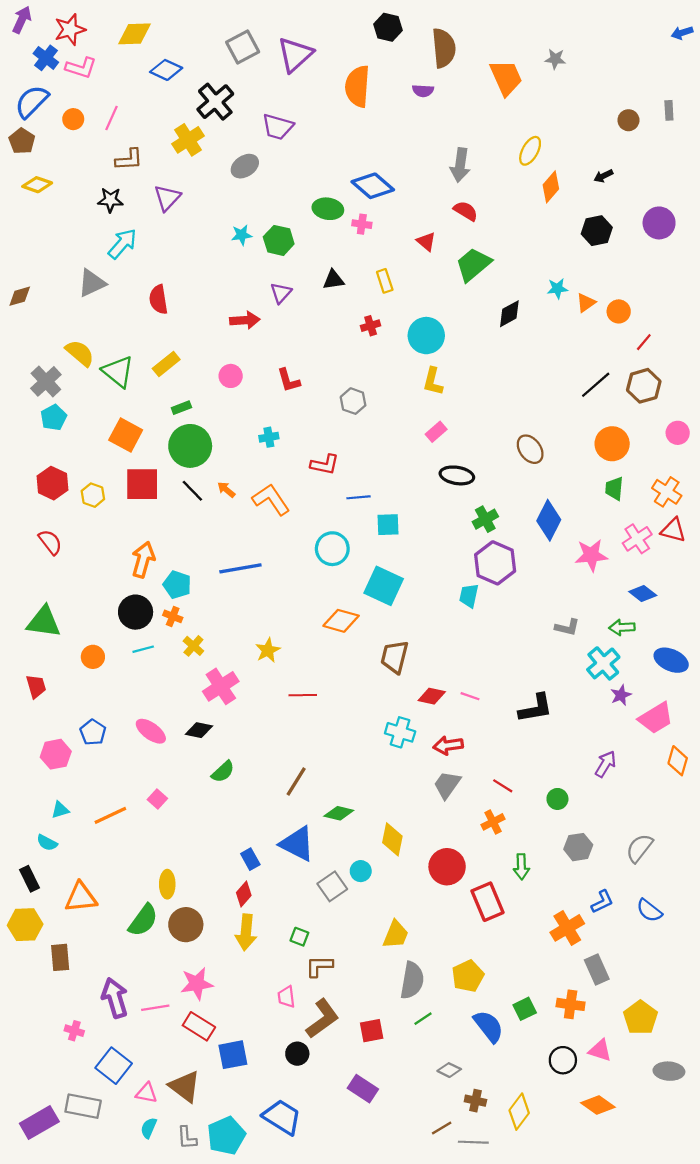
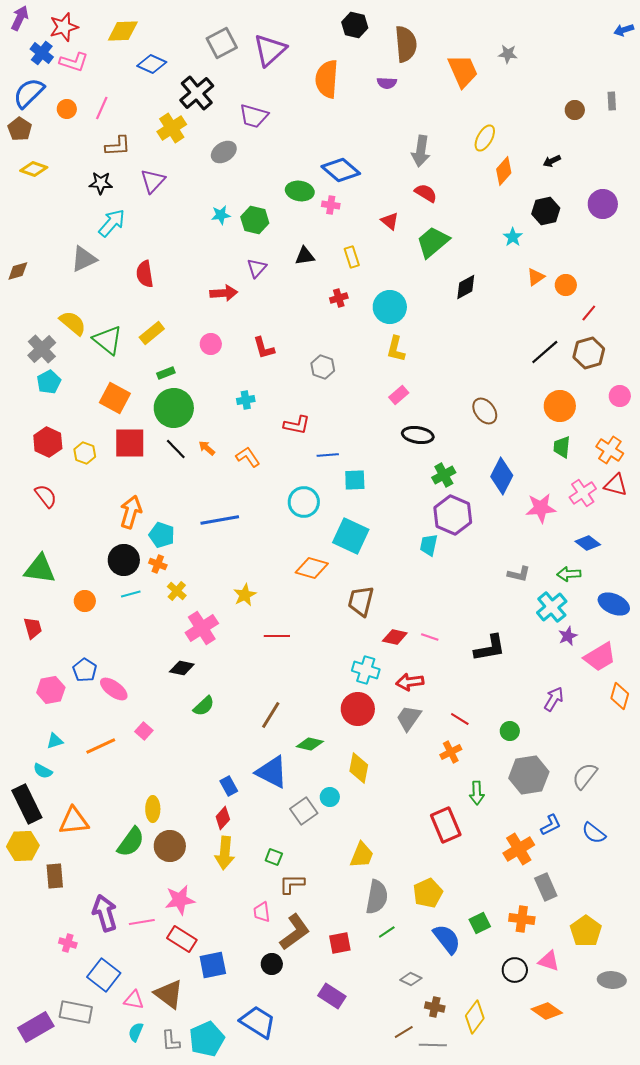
cyan star: (557, 289) -> (513, 237), moved, turned -30
orange L-shape: (271, 499) -> (248, 457), size x0.7
pink ellipse: (151, 731) -> (114, 689), moved
gray hexagon: (578, 847) -> (529, 775), size x1.5
red circle: (447, 867) -> (358, 709), moved
black rectangle: (30, 879) -> (27, 804), size x1.6

